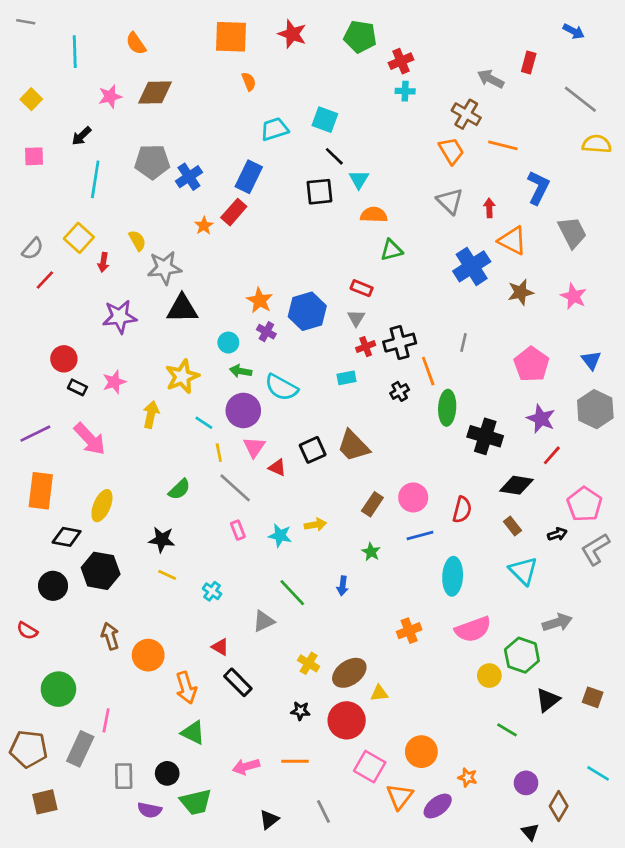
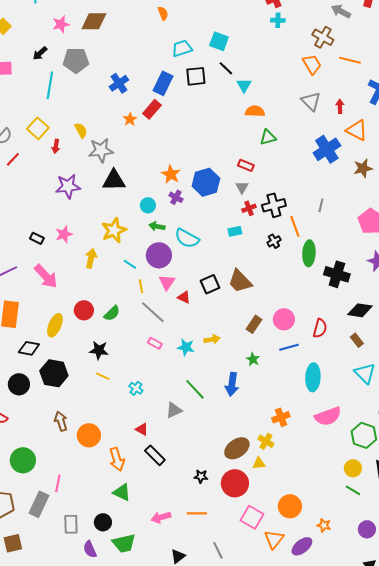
gray pentagon: (152, 162) -> (76, 60), moved
black square: (319, 192) -> (196, 76), moved
red circle: (64, 359) -> (84, 310), moved
pink rectangle: (238, 530) -> (155, 343), turned -40
blue arrow: (343, 586) -> (232, 384), size x1.6
yellow cross: (309, 663) -> (266, 441), moved
yellow circle: (489, 676) -> (353, 468), moved
purple semicircle: (150, 810) -> (90, 549), turned 54

